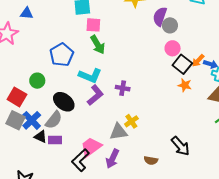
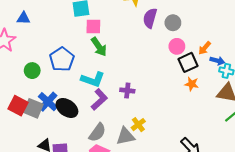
purple semicircle: (160, 16) -> (150, 18), moved
orange arrow: (198, 61) -> (205, 48), moved
black square: (182, 64) -> (188, 62), turned 30
green circle: (37, 81) -> (32, 71), moved
gray square: (16, 120) -> (33, 108), moved
blue cross: (32, 120) -> (48, 102), moved
gray semicircle: (54, 120) -> (97, 132), moved

